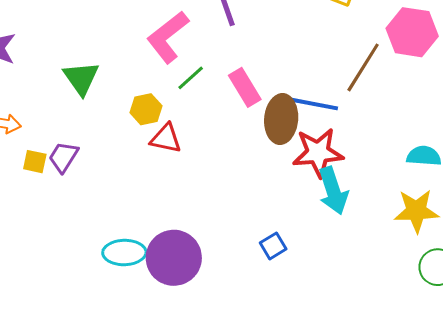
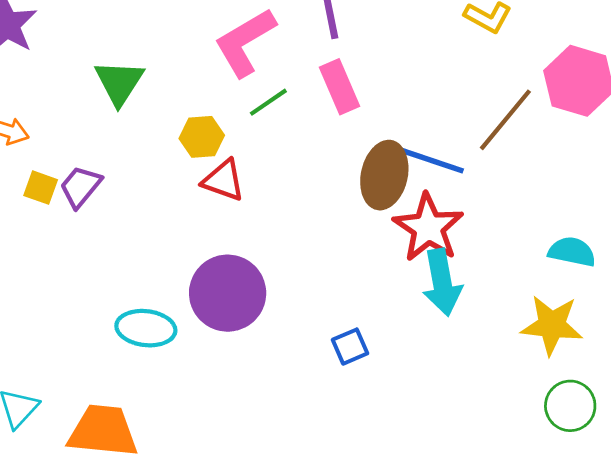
pink rectangle: (245, 87) -> (340, 87), moved
red star: (318, 153) -> (428, 228), turned 30
purple circle: (174, 258) -> (228, 293), moved

